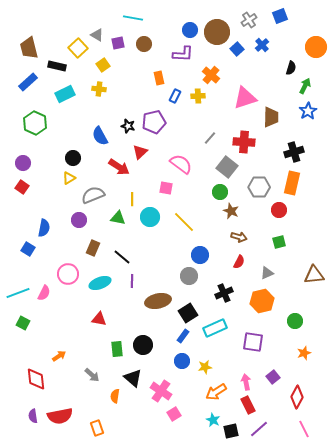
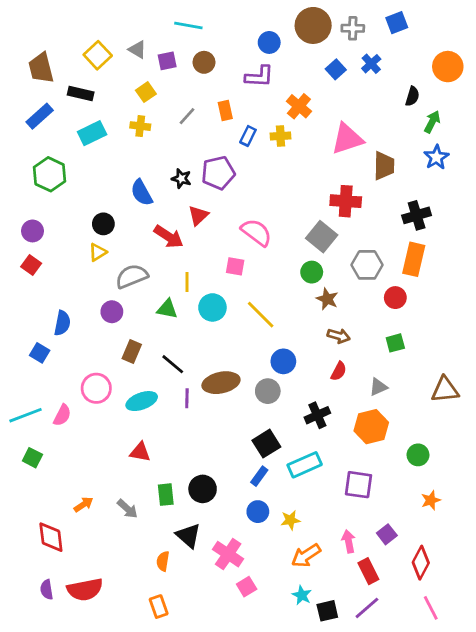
gray cross: (249, 20) -> (353, 28), turned 35
brown circle: (217, 32) -> (313, 25), moved
yellow square: (78, 48) -> (98, 55), moved
gray line: (210, 138) -> (187, 116), moved
brown ellipse: (158, 301) -> (221, 383), moved
gray arrow: (92, 375) -> (127, 509), moved
red rectangle: (248, 405) -> (368, 571), moved
orange rectangle: (97, 428) -> (159, 607), moved

